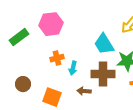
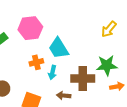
cyan trapezoid: (104, 44) -> (59, 48), moved

